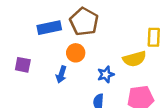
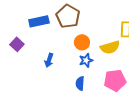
orange circle: (76, 53) -> (82, 42), moved
purple square: (23, 65) -> (17, 44), moved, turned 32

